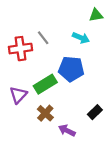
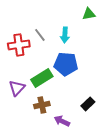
cyan arrow: (81, 38) -> (65, 35), moved, turned 70
brown cross: (45, 113) -> (42, 105), turned 35

